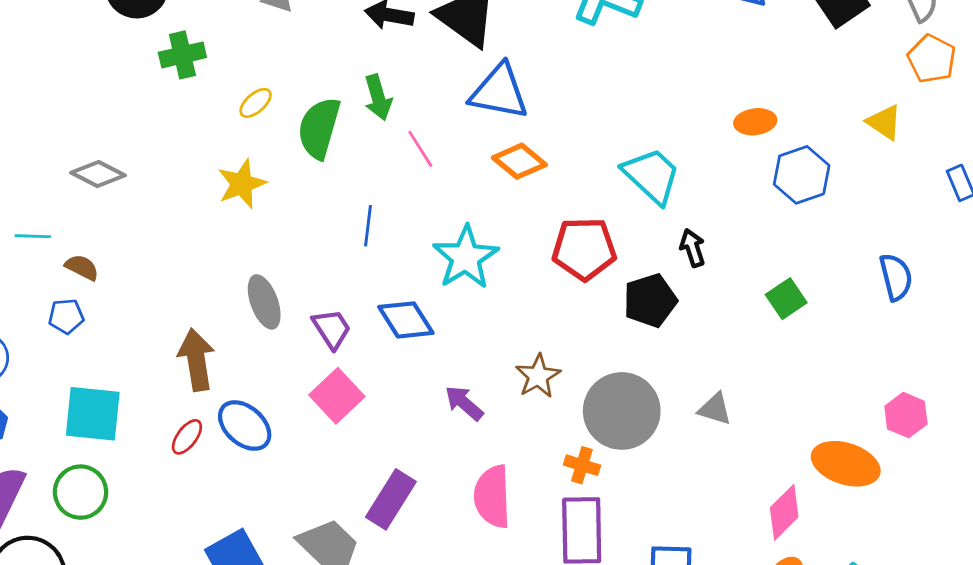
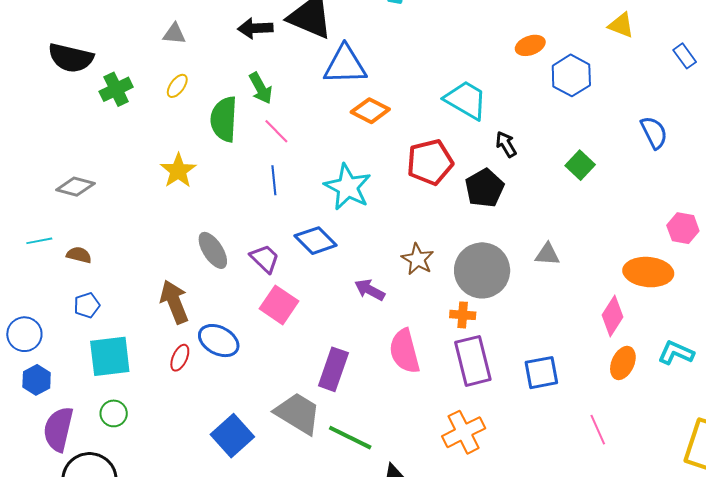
yellow ellipse: (256, 103) -> (177, 86), moved
pink line: (420, 149) -> (276, 131), moved
blue pentagon: (66, 316) -> (87, 305), moved
green circle: (81, 492) -> (114, 413), size x0.7

